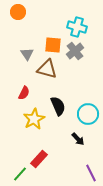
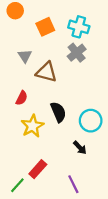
orange square: (53, 45) -> (45, 27), moved, turned -30
purple line: (91, 173) -> (73, 184), moved

